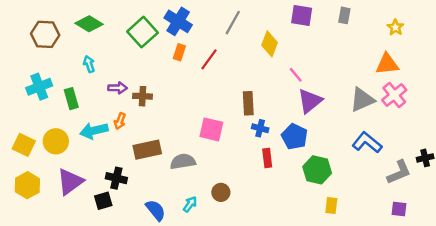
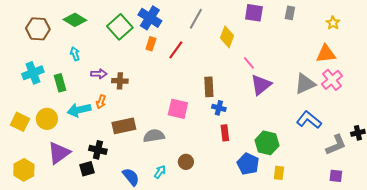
blue pentagon: (294, 137) -> (248, 164), moved
yellow hexagon: (27, 185) -> (24, 170), moved

